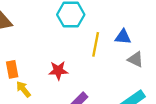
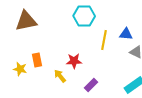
yellow arrow: (23, 89) -> (60, 76), moved

